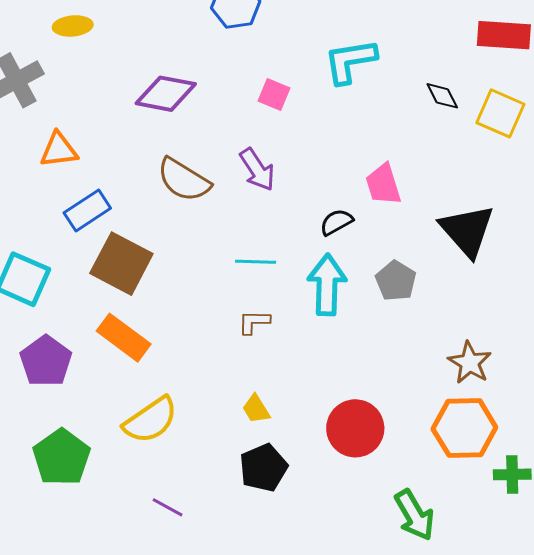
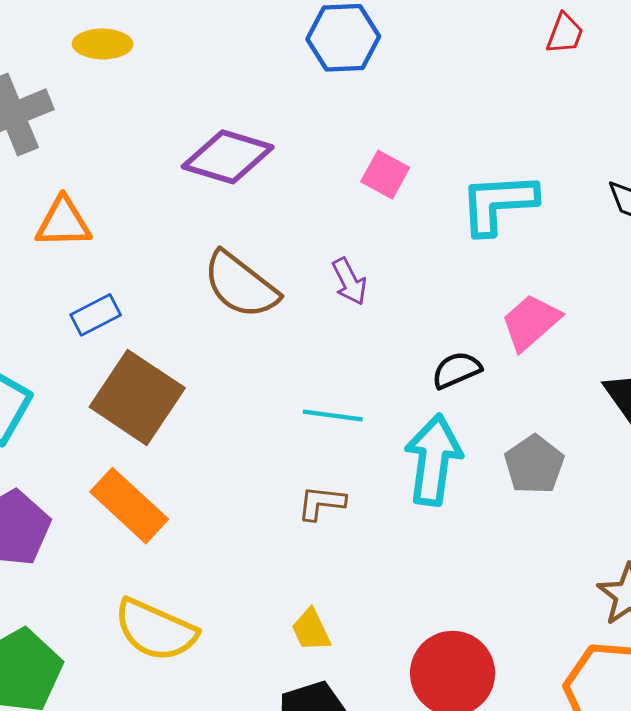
cyan L-shape: (350, 61) -> (498, 203), moved
purple arrow: (257, 170) -> (349, 281), size x0.7
pink trapezoid: (383, 184) -> (531, 322), turned 60
blue rectangle: (87, 210) -> (96, 315), size x0.7
yellow semicircle: (150, 420) -> (156, 630), turned 52

